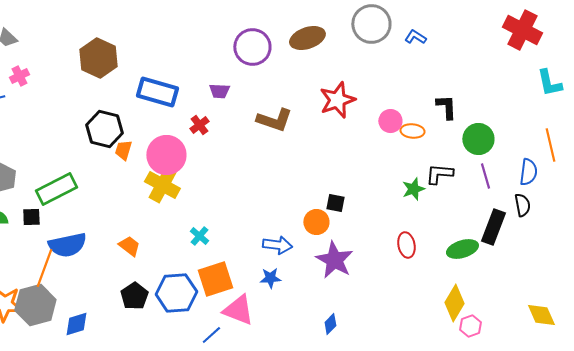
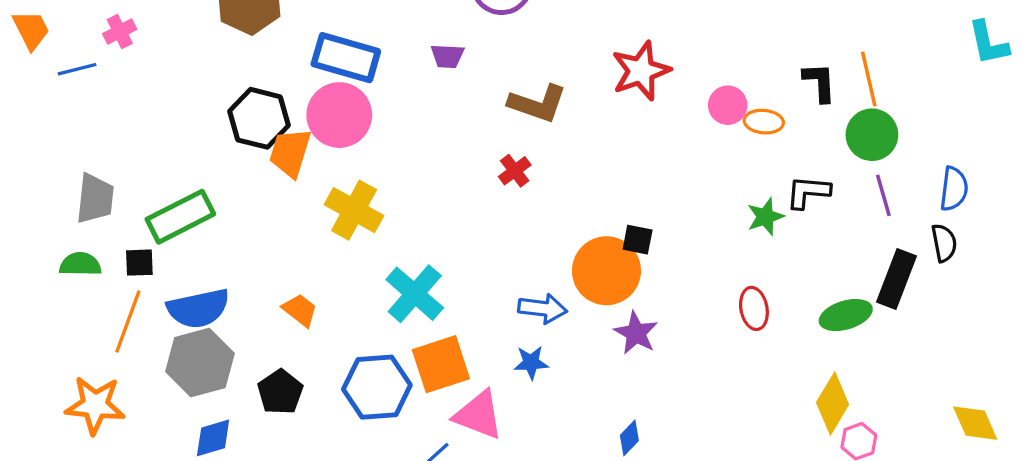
red cross: (199, 125) -> (515, 171), moved
orange line: (550, 145) -> (869, 79), moved
orange trapezoid: (123, 150) -> (290, 153), size x1.5
pink circle: (166, 155) -> (339, 115), moved
orange circle: (316, 222) -> (606, 271), size x1.6
cyan cross: (199, 236) -> (415, 294), size x1.8
purple star: (334, 260) -> (636, 333), size x0.7
orange line: (44, 268) -> (128, 322), moved
black pentagon: (134, 296) -> (280, 392), moved
gray hexagon: (35, 305) -> (200, 363), moved

